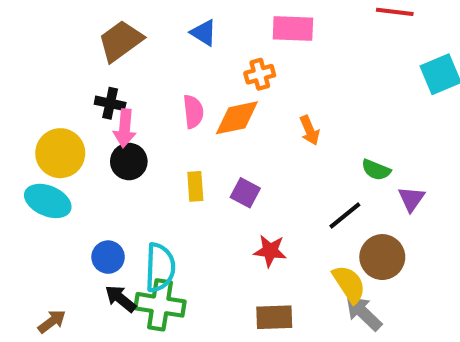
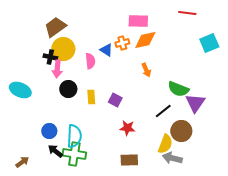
blue triangle: (204, 33) -> (106, 50), moved
orange diamond: (237, 118) -> (145, 40), moved
yellow circle: (60, 153) -> (63, 49), moved
black circle: (129, 161) -> (68, 89), moved
green semicircle: (376, 170) -> (178, 89), size x1.5
purple triangle: (411, 199) -> (195, 103), size x1.5
cyan ellipse: (48, 201) -> (20, 90), moved
yellow semicircle: (349, 284) -> (165, 144), turned 54
gray arrow: (364, 313) -> (172, 158), turned -30

